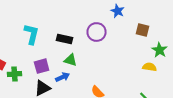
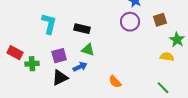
brown square: (143, 30) -> (160, 20), turned -32
purple circle: (97, 32) -> (130, 22), moved

